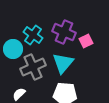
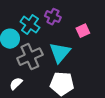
purple cross: (64, 32) -> (53, 17), moved, size x0.7

